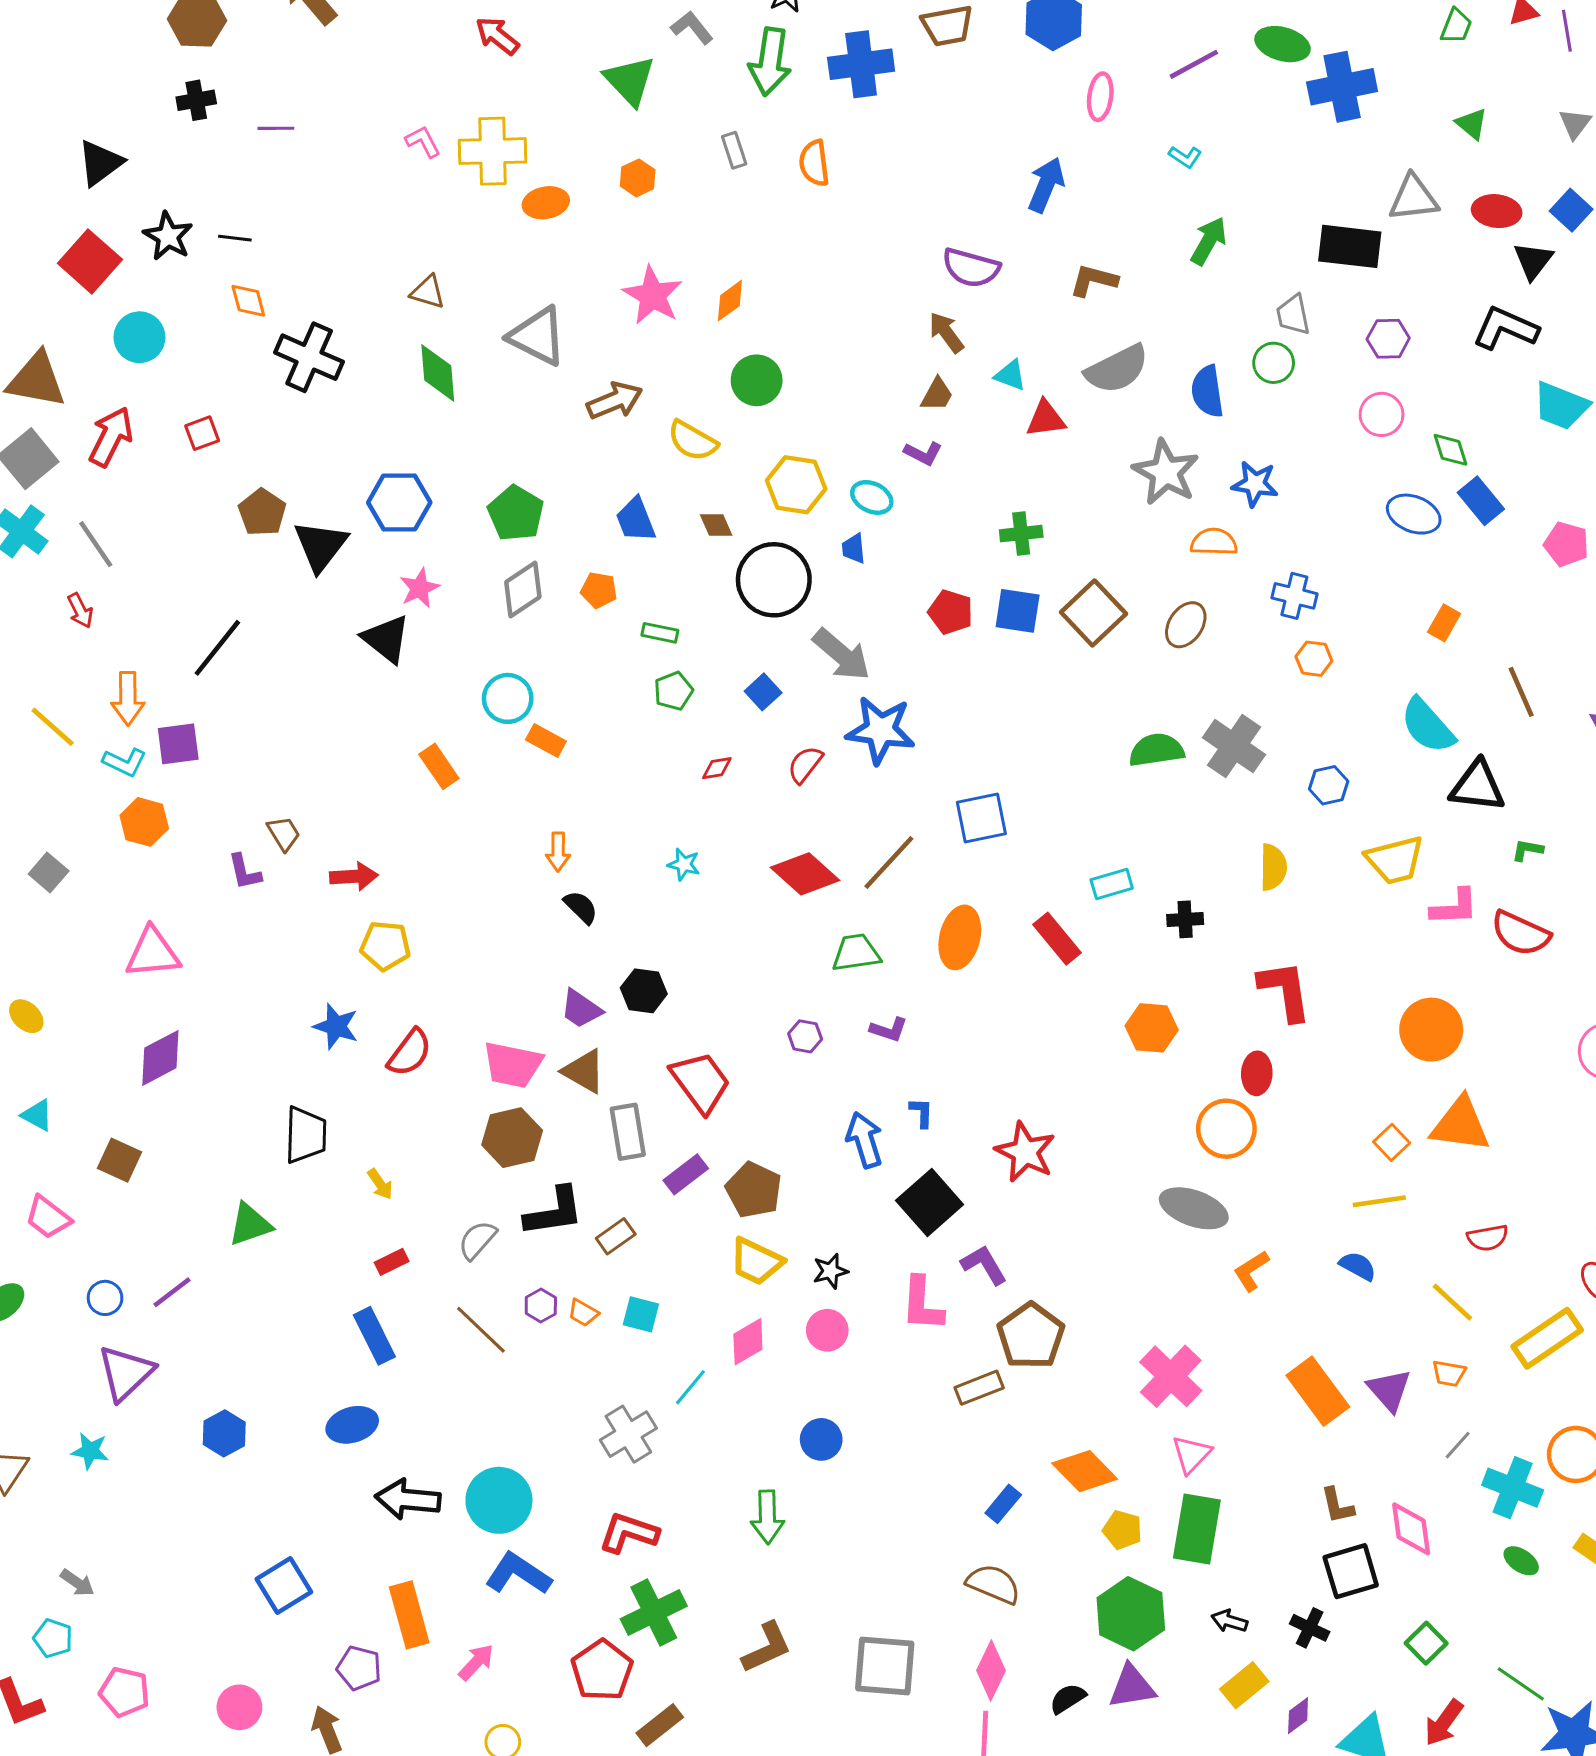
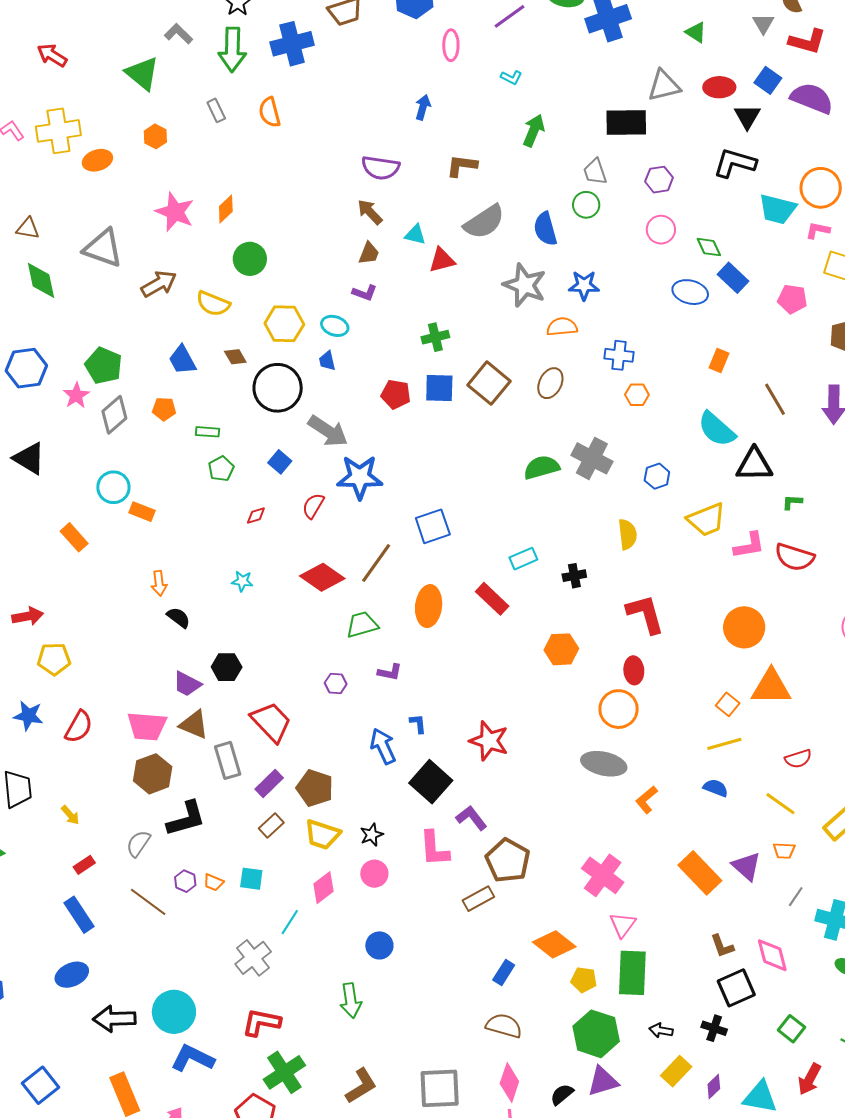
blue arrow: (1046, 185) -> (423, 107), size x0.7
pink star: (420, 588) -> (76, 395), moved
brown rectangle: (616, 1236) -> (271, 825), moved

